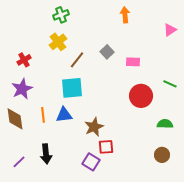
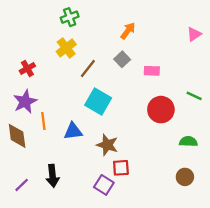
orange arrow: (125, 15) -> (128, 31), moved, turned 42
cyan square: (72, 88) -> (98, 102), moved, turned 35
orange line: (43, 115) -> (43, 121), moved
brown star: (94, 127) -> (107, 145), turned -30

